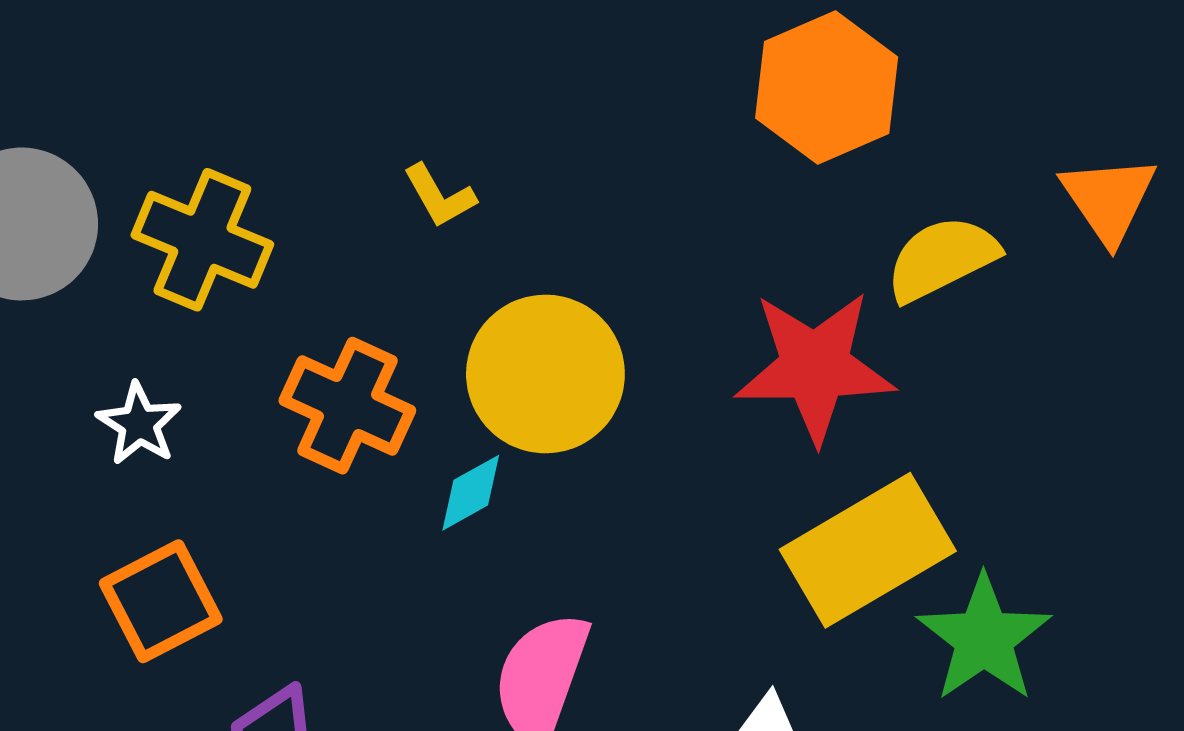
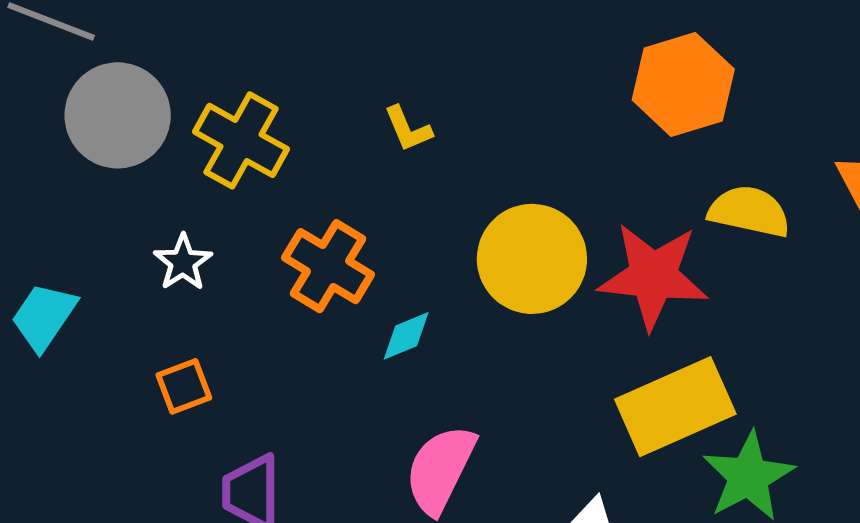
yellow semicircle: (942, 259) -> (749, 211), turned 32
yellow circle: (545, 374) -> (532, 259), moved
orange square: (161, 601) -> (184, 386), size x0.7

